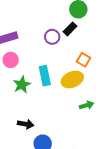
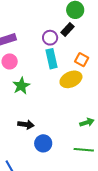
cyan rectangle: (45, 76) -> (51, 59), moved
green arrow: (87, 105) -> (87, 122), moved

